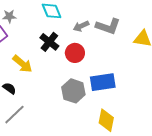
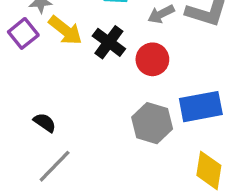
yellow arrow: (22, 64) -> (65, 30), moved

